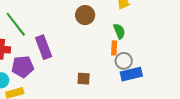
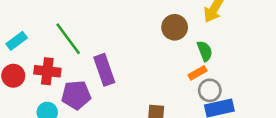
brown circle: (85, 15) -> (175, 27), moved
orange rectangle: (114, 48) -> (197, 73), turned 56

